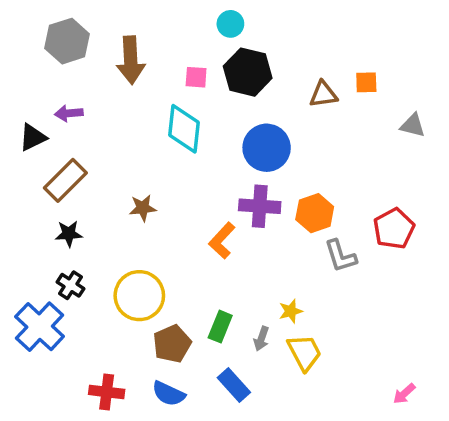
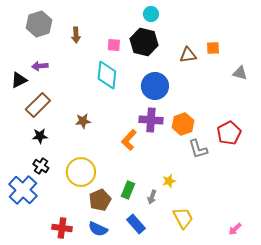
cyan circle: (230, 24) -> (151, 14), moved
brown arrow: (131, 60) -> (76, 35), size x0.6
yellow trapezoid: (304, 352) -> (183, 218), moved

